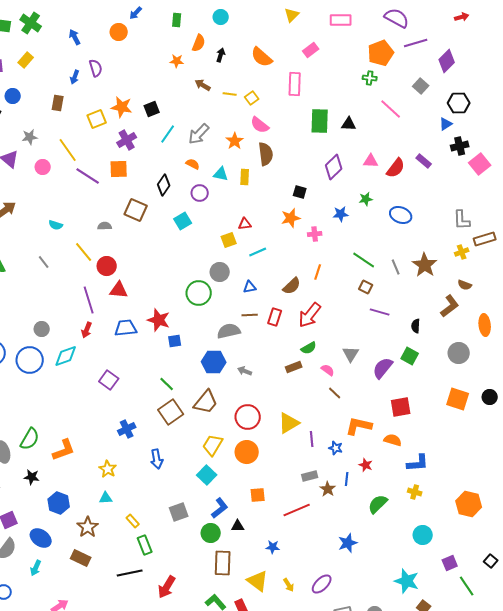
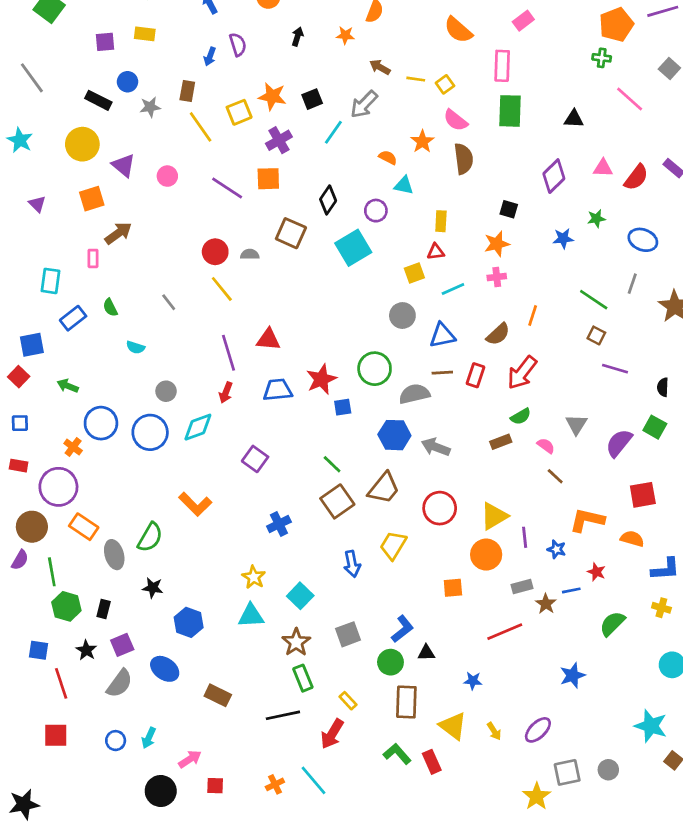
black arrow: (221, 55) -> (298, 37), moved
yellow rectangle: (26, 60) -> (145, 34), turned 56
green rectangle: (320, 121) -> (510, 111), moved
gray arrow: (199, 134) -> (364, 104), moved
gray star: (30, 137) -> (150, 107), moved
yellow line: (68, 150) -> (201, 127), moved
orange semicircle: (193, 164) -> (388, 157), moved
yellow rectangle: (245, 177) -> (441, 221), moved
cyan square: (183, 221) -> (353, 248), size x1.5
cyan semicircle: (56, 225) -> (135, 347), moved
pink cross: (315, 234) -> (497, 277), moved
red circle: (107, 266) -> (215, 252), moved
gray line: (396, 267) -> (632, 284), moved, turned 42
blue triangle: (250, 287) -> (442, 335), size x1.5
green circle: (199, 293) -> (375, 369), moved
red star: (159, 320) -> (321, 379), turned 30
gray arrow: (245, 371) -> (436, 447), size x1.5
orange L-shape: (64, 450) -> (195, 504), moved, turned 65
orange circle: (247, 452) -> (486, 555), moved
blue arrow: (157, 459) -> (352, 564), moved
cyan square: (207, 475) -> (300, 596), moved
blue line: (347, 479) -> (571, 590), turned 72
orange square: (258, 495) -> (453, 588), moved
cyan triangle: (106, 498) -> (251, 616), size x1.5
yellow rectangle: (133, 521) -> (348, 701), moved
brown star: (88, 527) -> (296, 642), moved
cyan arrow: (36, 568) -> (149, 738), moved

